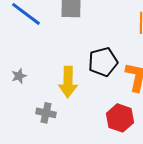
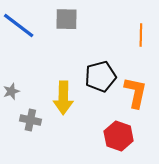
gray cross: (46, 113) -> (30, 120), moved

